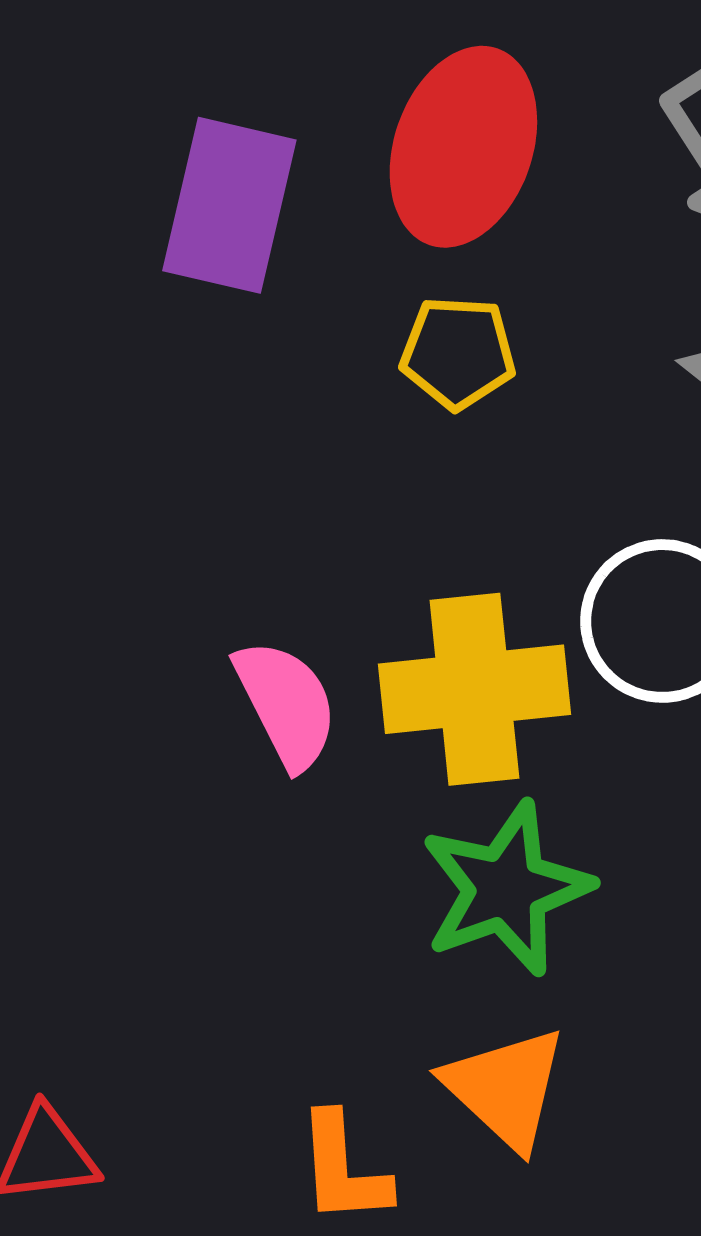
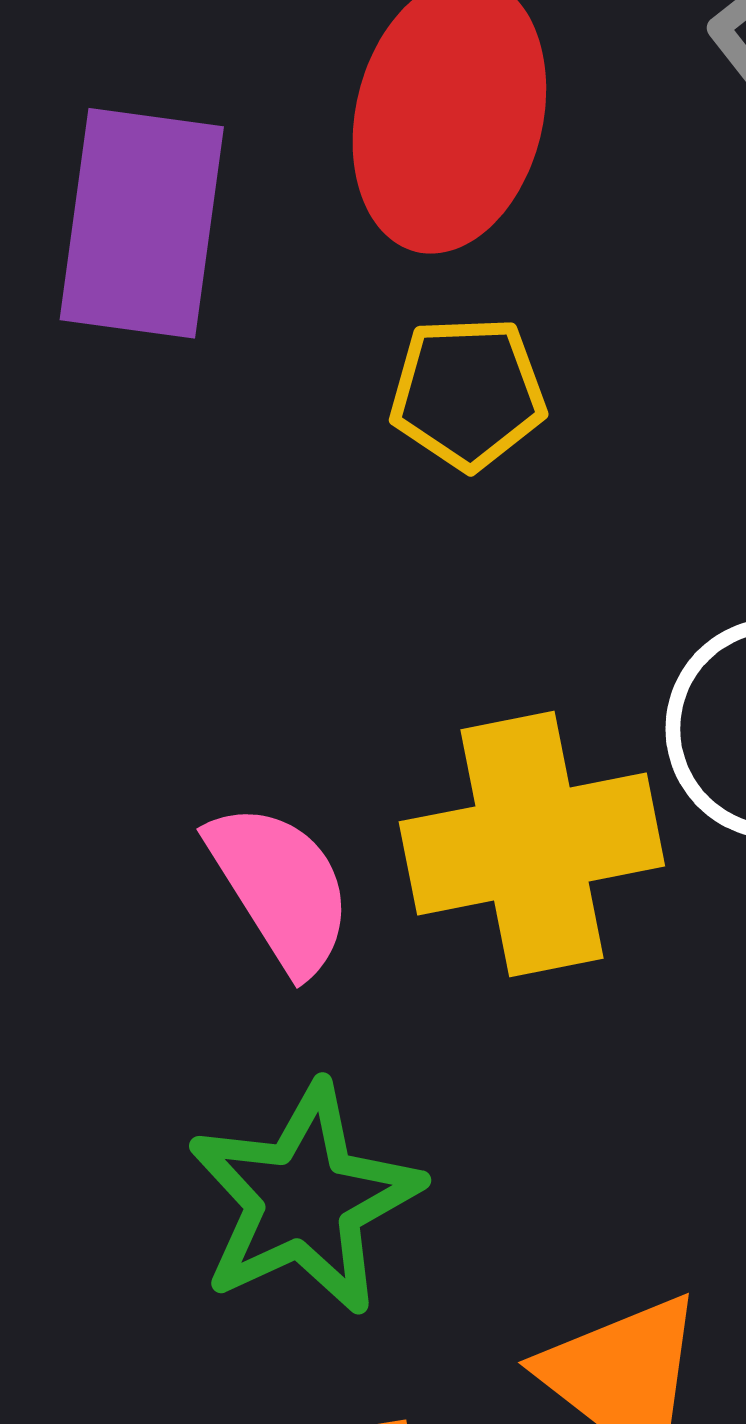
green star: (506, 889) -> (304, 1199), moved

